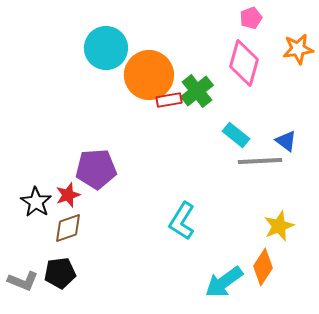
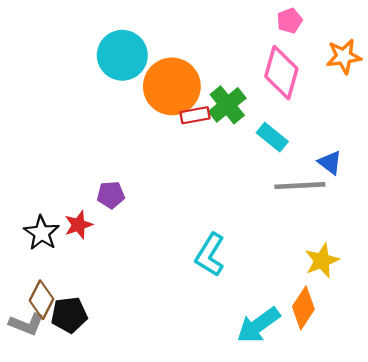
cyan rectangle: (236, 135) -> (272, 137), moved
purple pentagon: (96, 169) -> (111, 195), size x0.6
brown diamond: (68, 228) -> (42, 300), moved, turned -44

